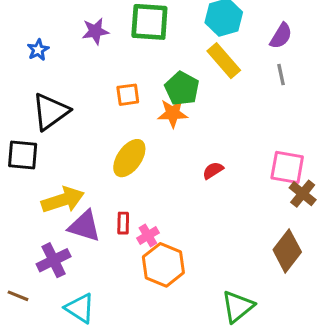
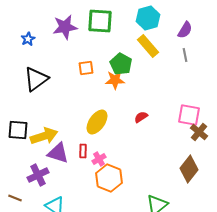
purple star: (95, 31) -> (65, 27), size x1.4
black square: (23, 155) -> (18, 130), moved
yellow ellipse: (129, 158) -> (97, 122), moved

